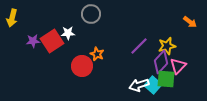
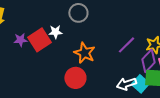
orange star: (97, 54) -> (84, 53), size x1.5
red circle: (82, 66) -> (75, 78), moved

